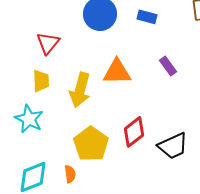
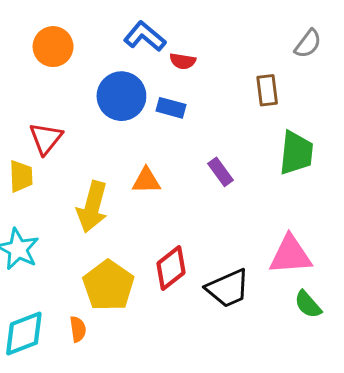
blue rectangle: (147, 17) -> (171, 108), moved
orange triangle: (117, 72) -> (146, 181), size x0.7
yellow trapezoid: (41, 81) -> (21, 176), moved

